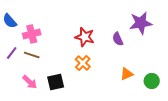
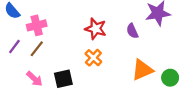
brown line: (32, 55) -> (37, 49), turned -70
orange triangle: (127, 74) -> (142, 70), size x1.5

